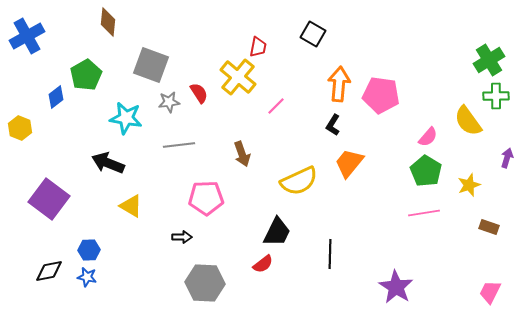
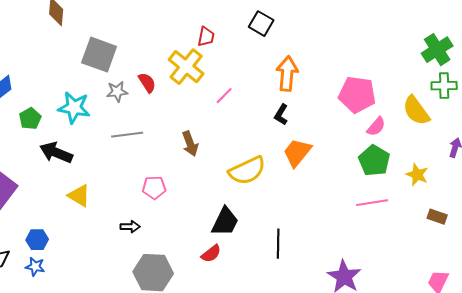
green pentagon: (86, 75) -> (30, 119), moved, size x0.7
pink pentagon: (381, 95) -> (357, 95), moved
yellow star: (469, 185) -> (417, 175), turned -30
pink pentagon: (206, 198) -> (154, 188), size x0.7

